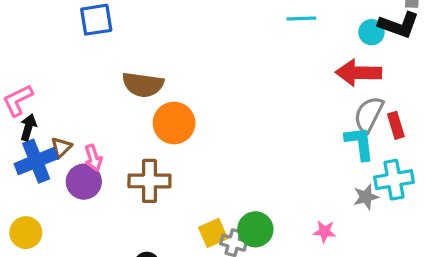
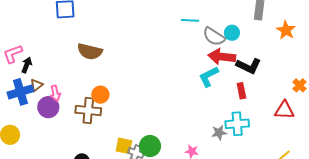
black L-shape: (399, 25) -> (249, 66), moved
gray semicircle: (369, 115) -> (214, 37), moved, turned -90
orange circle: (174, 123) -> (100, 95), moved, size x0.7
black arrow: (28, 127) -> (27, 65), moved
cyan L-shape: (360, 143) -> (209, 77), moved, turned -115
yellow square: (213, 233) -> (124, 146), turned 30

